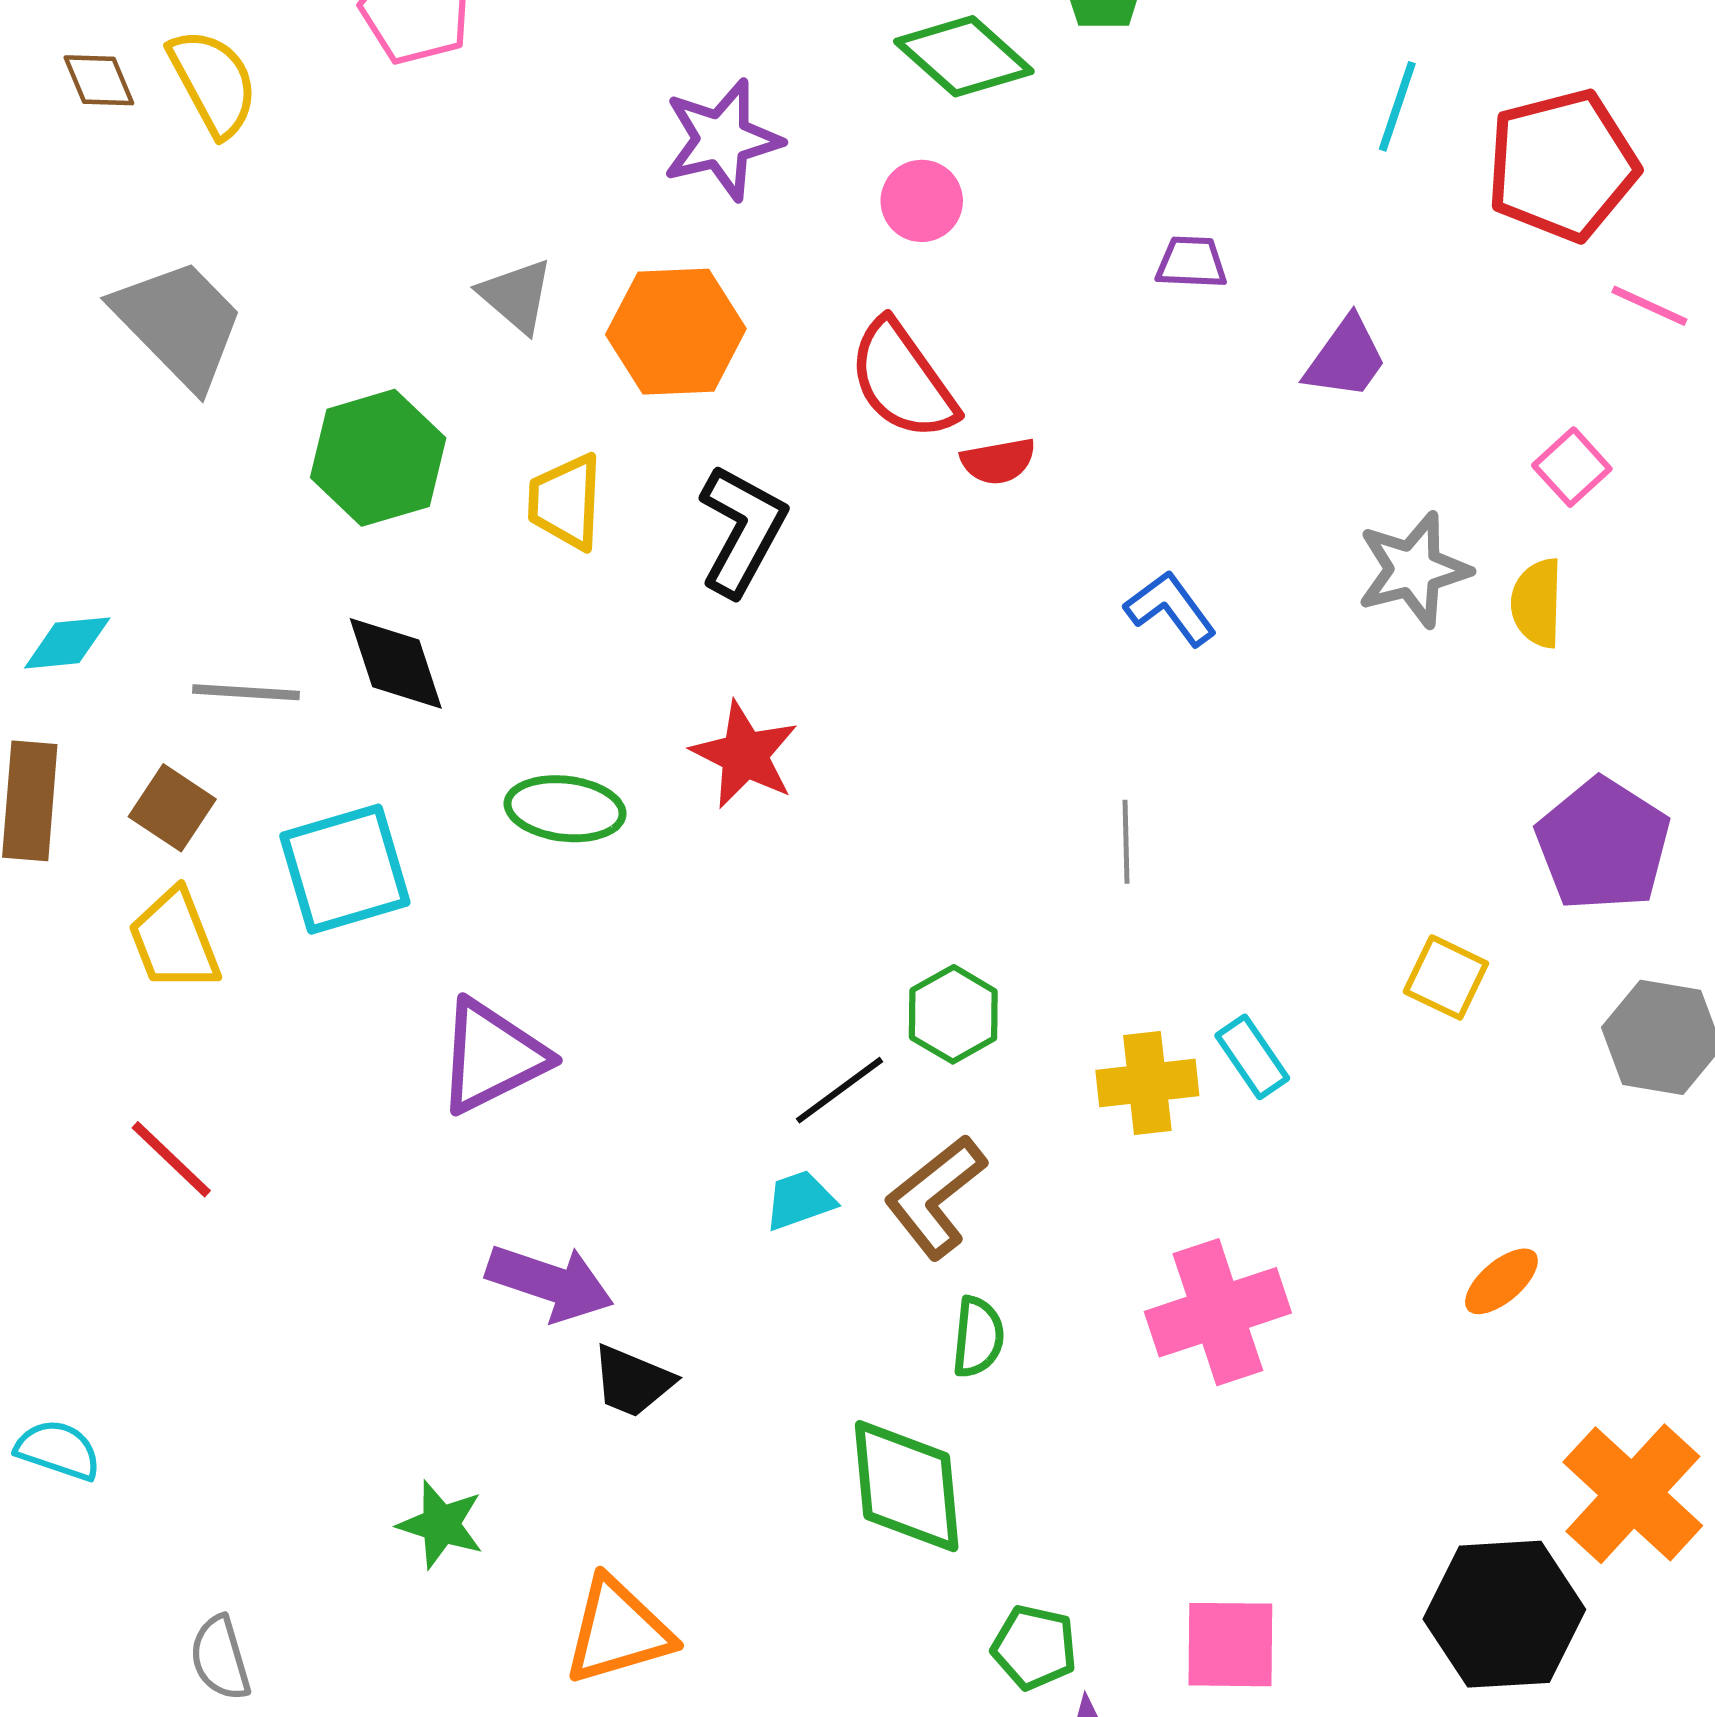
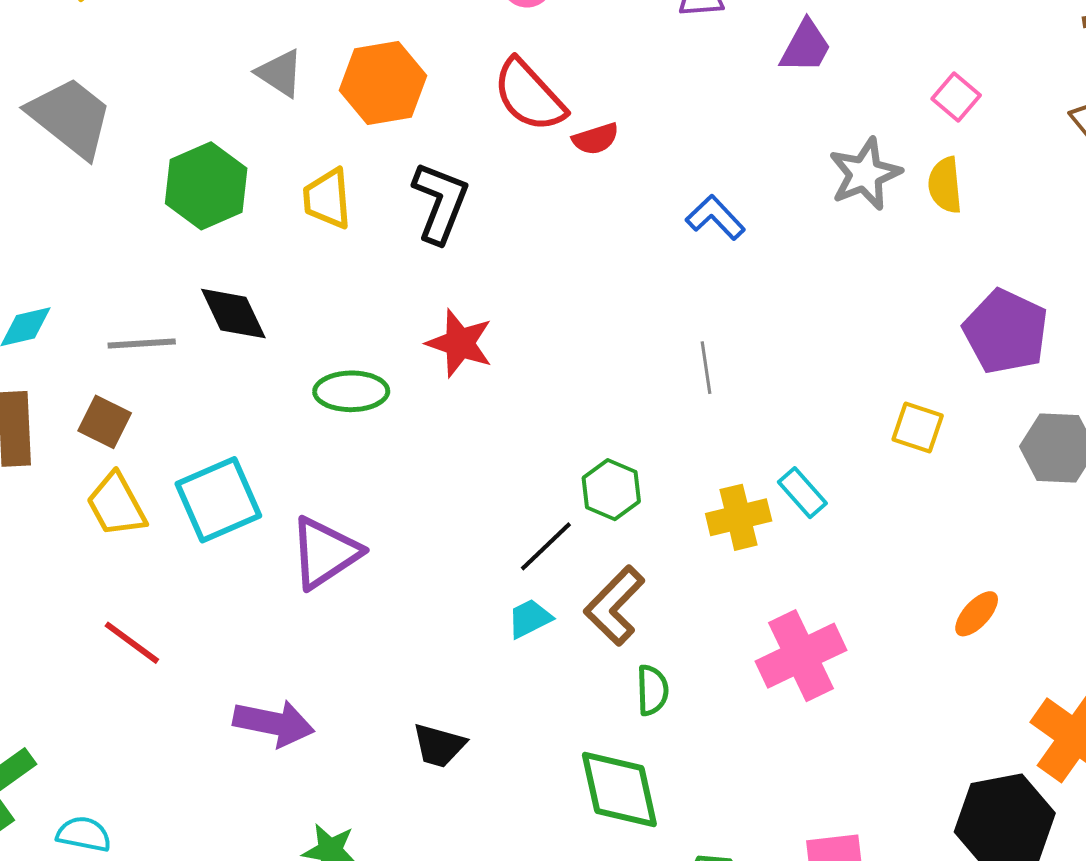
cyan square: (345, 869) -> (218, 500), moved
purple arrow: (550, 1283) -> (274, 723), moved

